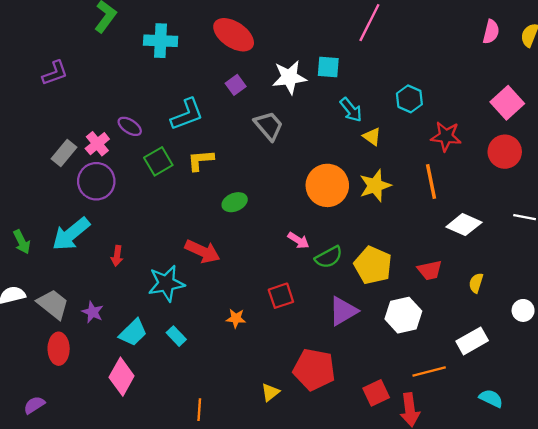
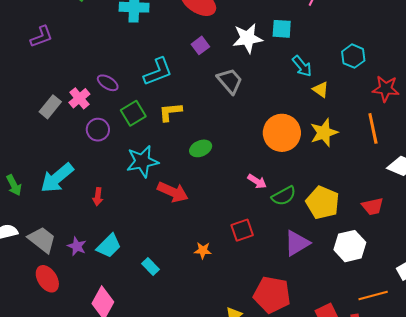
purple circle: (96, 181) -> (98, 130), moved, size x0.7
cyan star: (166, 283) -> (142, 161), moved
cyan trapezoid: (133, 333) -> (109, 246), moved
red ellipse: (59, 349) -> (47, 279), turned -32

